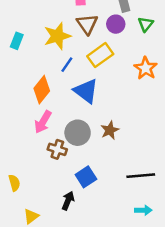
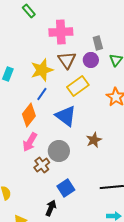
blue line: (67, 65) -> (42, 94), moved
brown star: (110, 130) -> (94, 140), moved
brown cross: (57, 149) -> (42, 165), turned 35

